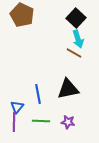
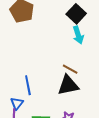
brown line: (74, 53) -> (70, 69), moved
blue line: (38, 94) -> (28, 85), moved

